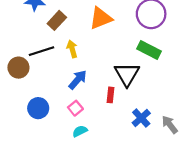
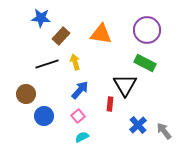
orange triangle: (101, 18) -> (101, 34), turned 30
brown circle: (18, 68) -> (26, 94), moved

